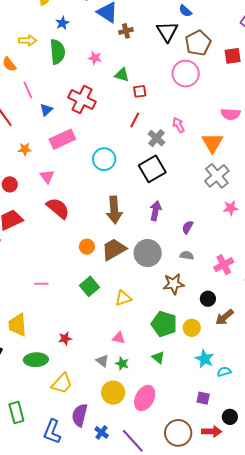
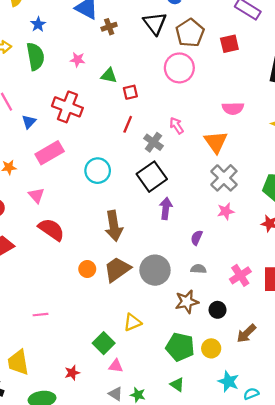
pink star: (231, 208) -> (226, 211), moved
purple arrow: (156, 211) -> (166, 208), moved
green square: (89, 286) -> (104, 343), moved
black circle: (208, 299) -> (218, 310), moved
pink triangle: (119, 338) -> (116, 366), moved

